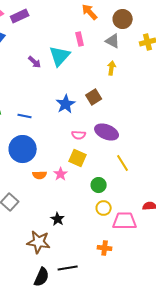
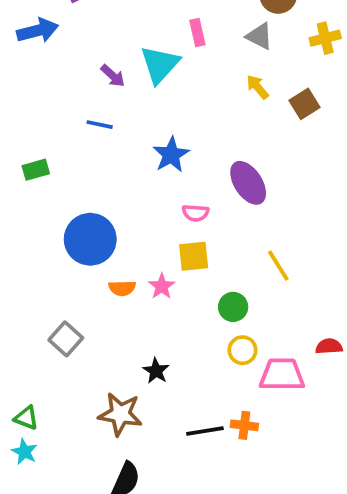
yellow arrow: (112, 68) -> (258, 87), turned -48
brown square: (94, 97) -> (305, 104), moved
blue line: (25, 116) -> (100, 125), moved
purple ellipse: (107, 132) -> (248, 183), moved, turned 35
yellow square: (78, 158) -> (194, 256), turned -30
black line: (68, 268) -> (205, 431), moved

